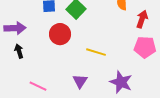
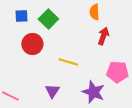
red arrow: (142, 19) -> (103, 36), moved
pink pentagon: (145, 47) -> (117, 72), moved

